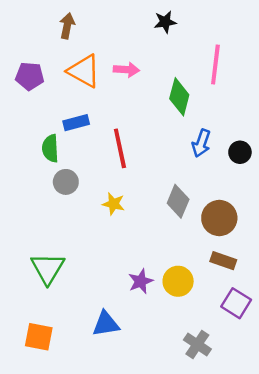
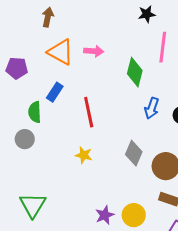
black star: (165, 22) -> (147, 14), moved
purple pentagon: (30, 76) -> (17, 68), moved
blue rectangle: (76, 123) -> (55, 92), turned -42
gray circle: (66, 182) -> (25, 139), moved

